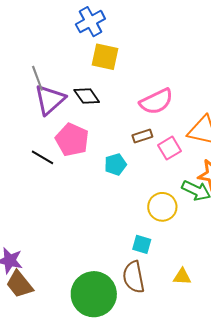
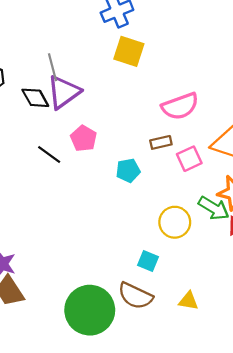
black diamond: (87, 96) -> (35, 98), moved
pink pentagon: (72, 140) -> (84, 138), size x0.7
brown semicircle: (134, 277) -> (135, 296), turned -60

